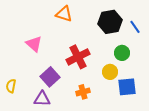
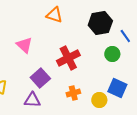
blue line: (135, 27) -> (125, 36), moved
yellow circle: (110, 72) -> (99, 100), moved
blue square: (127, 87) -> (117, 88), turned 30

